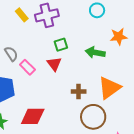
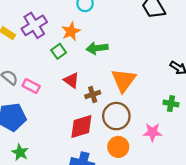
orange star: (119, 37) -> (71, 31), moved
red triangle: (54, 64) -> (71, 80), moved
red diamond: (33, 116) -> (81, 126), moved

